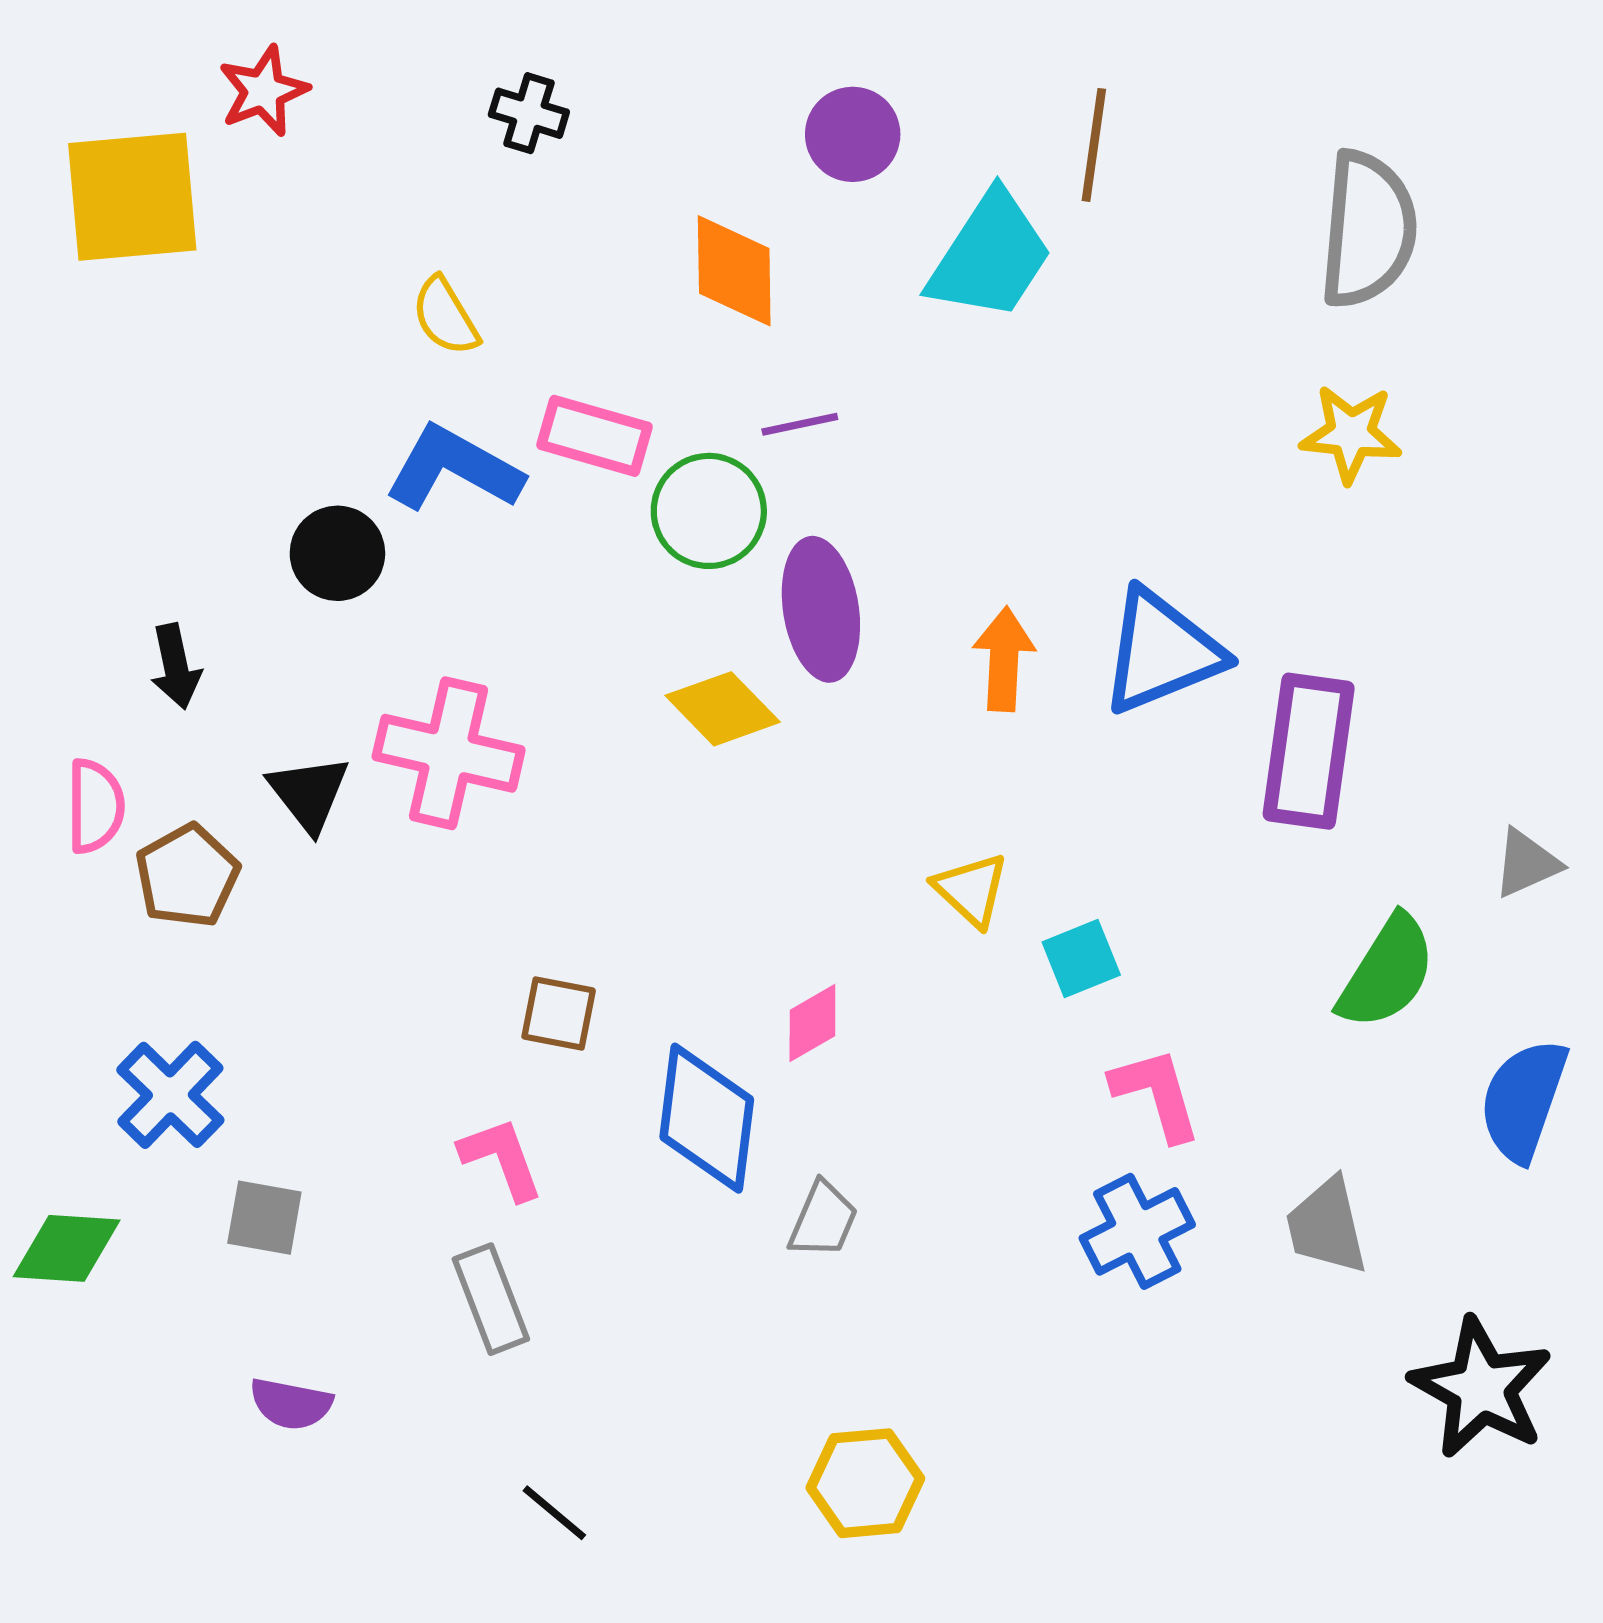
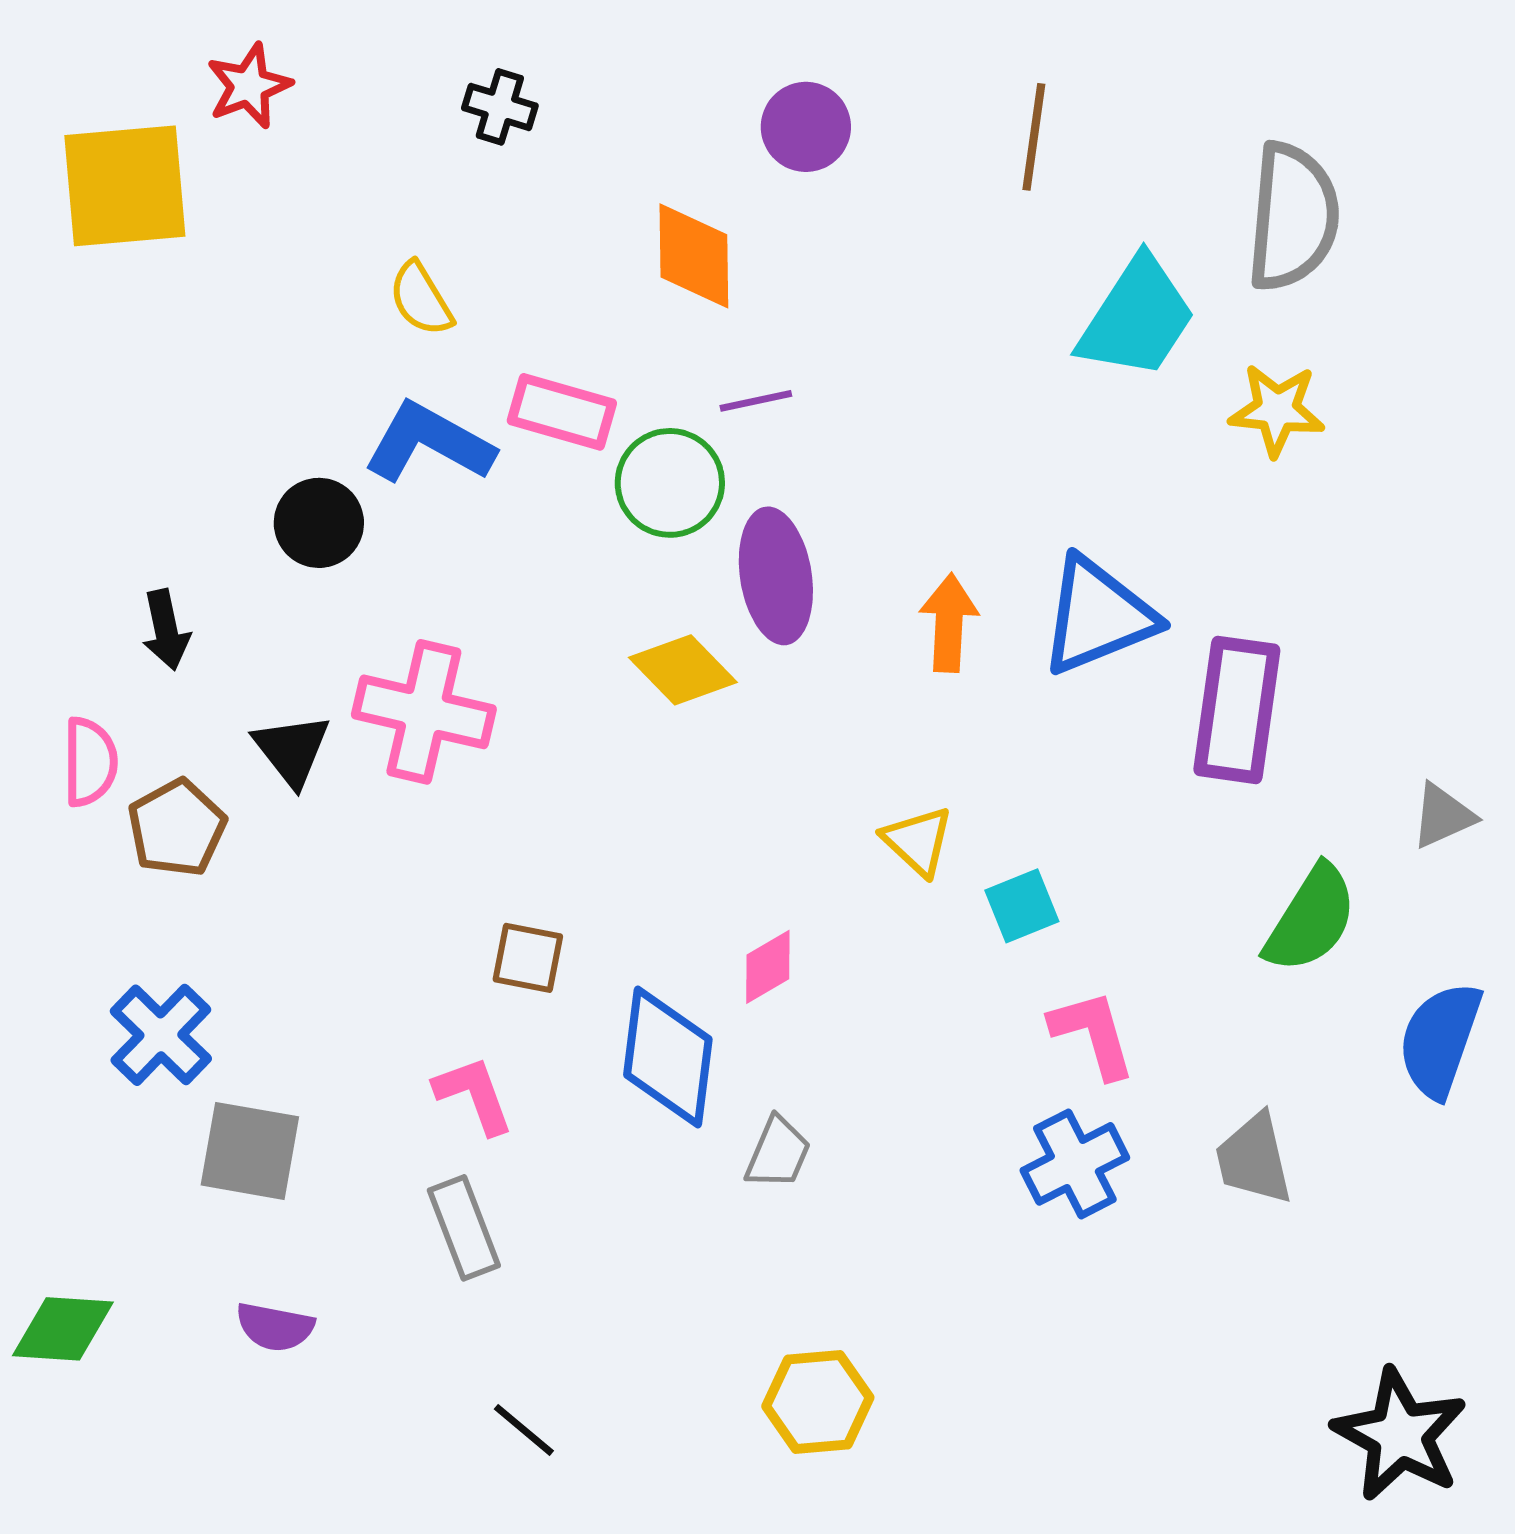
cyan trapezoid: (990, 256) -> (1137, 318), moved
gray square: (264, 1218) -> (250, 1151), size x1.4
green diamond: (67, 1248) -> (63, 1329), moved
black star: (1481, 1388) -> (1400, 1435), moved

